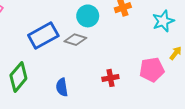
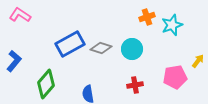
cyan circle: (88, 16) -> (132, 49), moved
cyan star: (163, 21) -> (172, 25), moved

